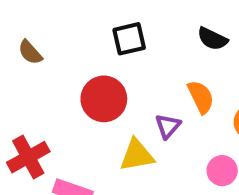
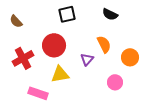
yellow triangle: (137, 155) -> (60, 74), moved
red cross: (28, 157) -> (23, 58), moved

